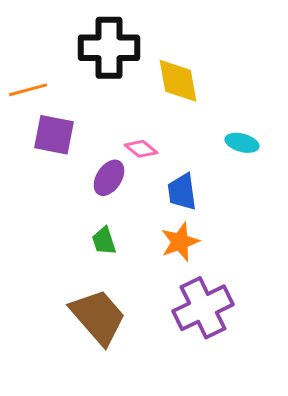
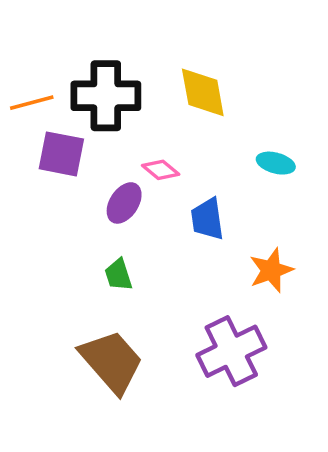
black cross: (109, 48) -> (106, 96), moved
orange star: (180, 242) -> (271, 270), moved

